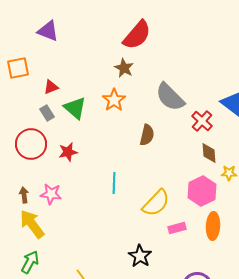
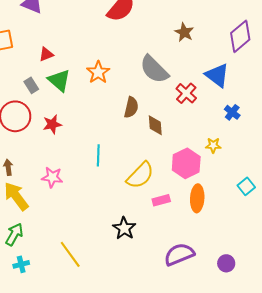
brown star: (124, 68) -> (184, 32), moved
red triangle: (51, 87) -> (46, 54), moved
brown diamond: (209, 153) -> (155, 125), moved
pink star: (51, 194) -> (52, 177), moved

